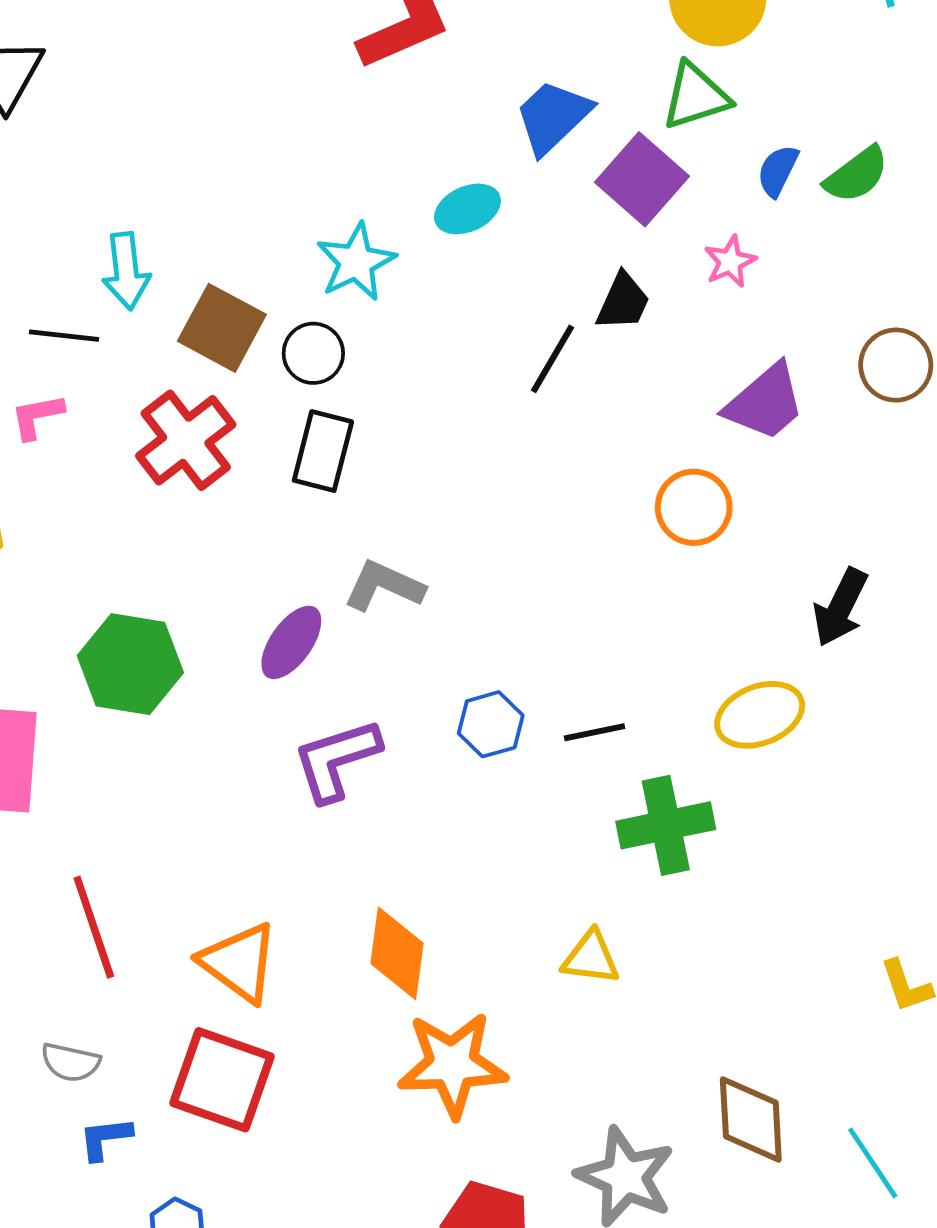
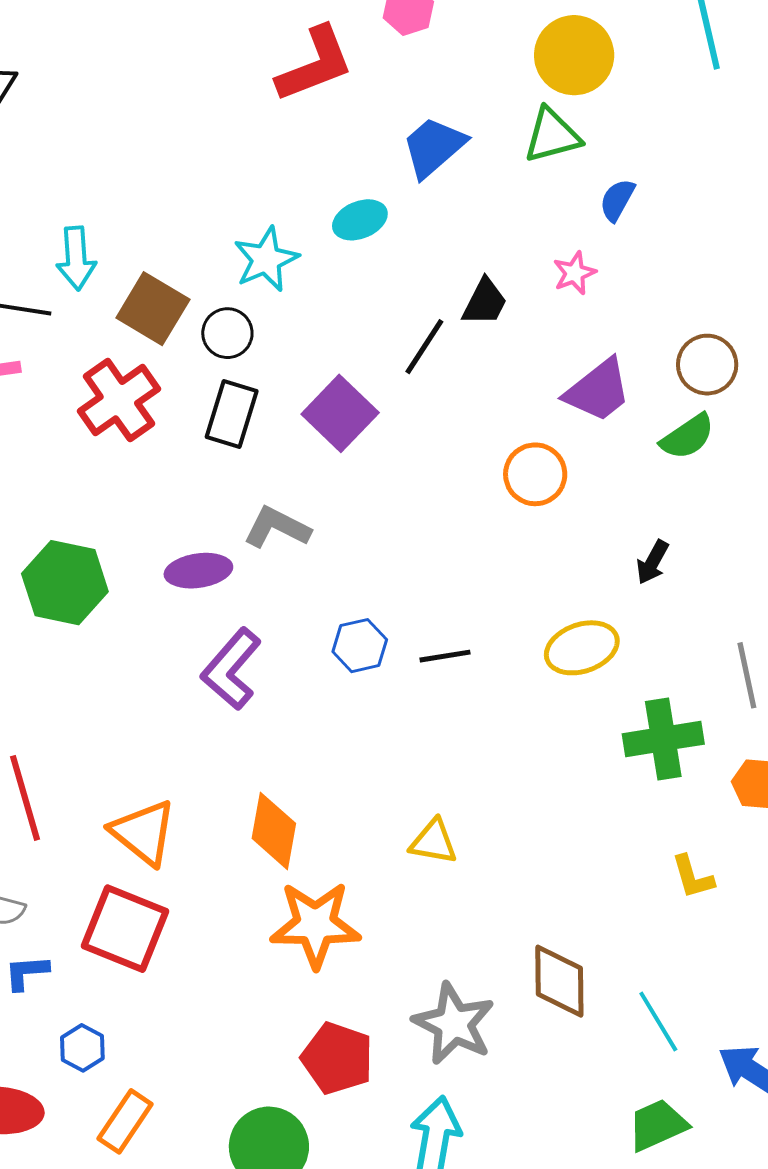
green semicircle: (857, 175) -> (687, 437), moved
purple square: (642, 179) -> (340, 413), moved
black arrow: (840, 607) -> (652, 562), size x0.7
purple ellipse: (291, 642) -> (198, 571), turned 44
purple L-shape: (337, 760) -> (231, 669), turned -34
green cross: (666, 825) -> (663, 739), moved

